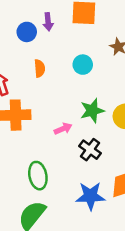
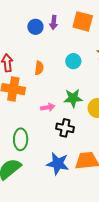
orange semicircle: (40, 68) -> (39, 68), moved
black cross: (90, 150) -> (65, 128), turned -36

